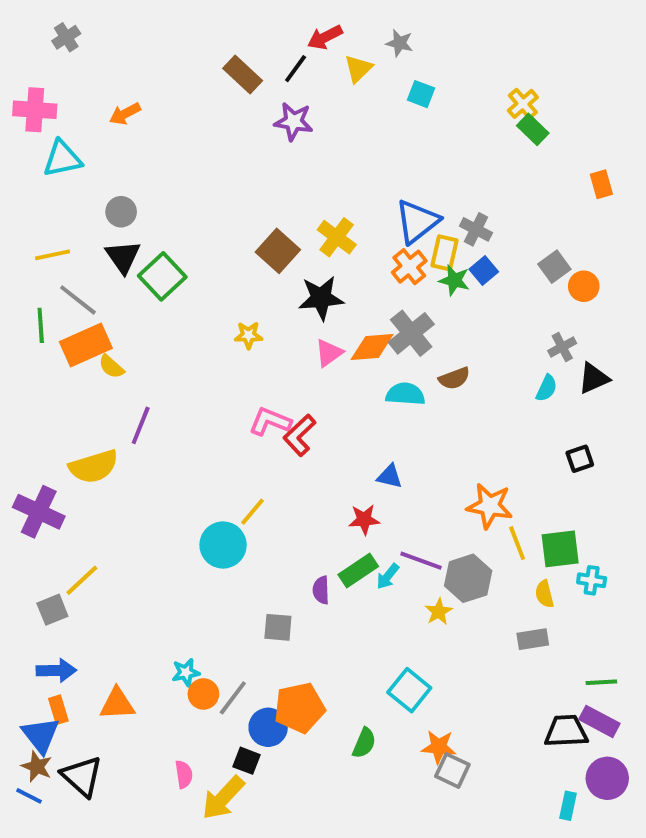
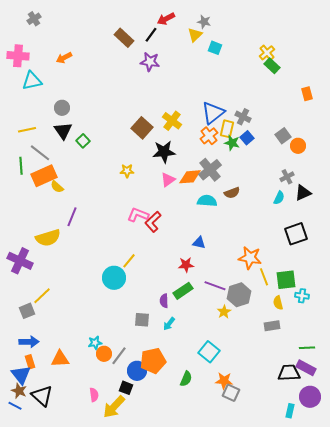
yellow triangle: (358, 69) -> (195, 35), moved
green square: (162, 276) -> (83, 141), size x0.6
black square: (580, 459) -> (296, 234), size x1.6
cyan arrow: (388, 576) -> (169, 324), moved

